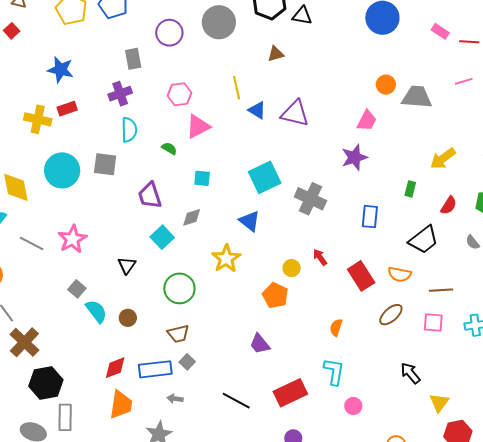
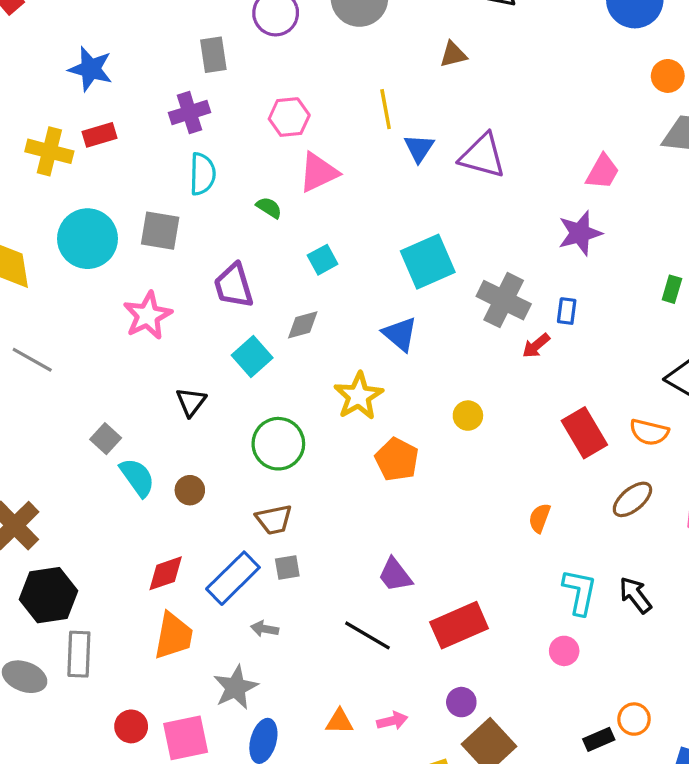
orange circle: (386, 85) -> (668, 76), moved
blue triangle: (257, 110) -> (419, 148), turned 30
cyan square: (202, 178) -> (323, 260), turned -36
blue rectangle: (370, 217) -> (567, 311), moved, size x0.7
pink star: (72, 239) -> (148, 316), moved
red arrow: (320, 257) -> (536, 346), moved, turned -96
orange pentagon: (275, 295) -> (397, 459), moved
purple trapezoid: (260, 344) -> (395, 575), moved
gray square: (187, 362) -> (287, 567), turned 35
blue rectangle: (155, 369) -> (233, 578), turned -40
cyan L-shape: (334, 372) -> (580, 592), moved
black arrow: (410, 373) -> (635, 595), moved

